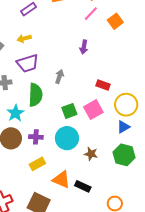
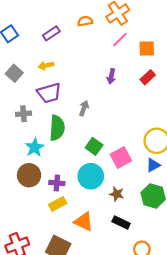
orange square: (115, 21) -> (147, 49), turned 35
red rectangle: (103, 85) -> (148, 77), moved, turned -64
pink square: (93, 110) -> (121, 158), moved
green square: (69, 111) -> (94, 146), turned -35
purple cross: (36, 137) -> (57, 183), moved
black rectangle: (83, 186) -> (121, 222), moved

